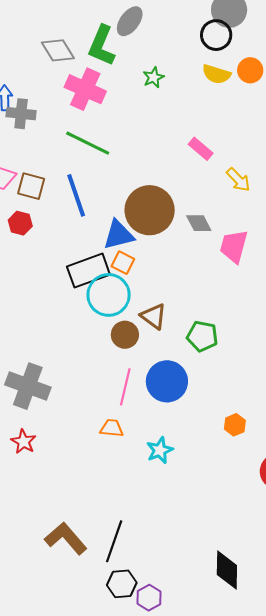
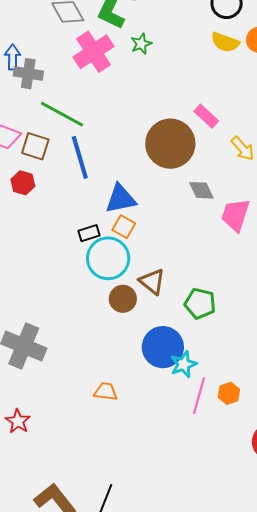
green star: (153, 77) -> (141, 44), moved
pink cross: (85, 89) -> (93, 52), turned 30
green line: (88, 143) -> (62, 114), moved
brown circle: (150, 210) -> (170, 144), moved
black rectangle: (88, 271) -> (89, 233), size x0.5
pink line: (125, 387) -> (199, 396), moved
red star: (23, 442) -> (18, 421), moved
cyan star: (160, 450) -> (184, 364), moved

